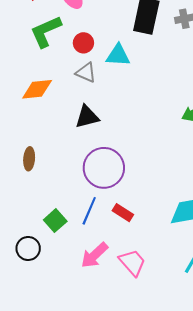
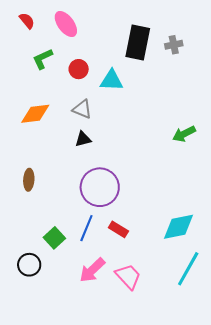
green L-shape: (46, 31) -> (43, 59), size x0.7
gray triangle: (86, 72) -> (82, 109), moved
black triangle: (87, 117) -> (83, 139), size x0.7

